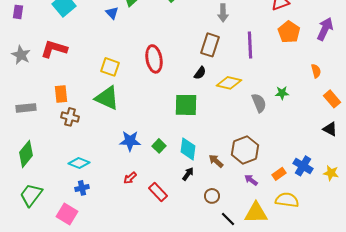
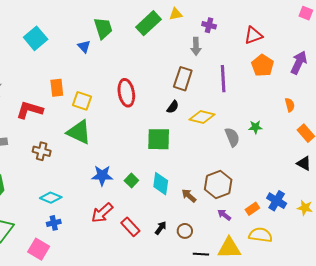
red L-shape: (54, 49) -> (30, 110), moved
orange rectangle: (61, 94) -> (57, 88), moved
black arrow: (188, 174) -> (161, 228), moved
red arrow: (130, 178) -> (102, 213), size x1.6
black line: (228, 219) -> (201, 254), turned -42

